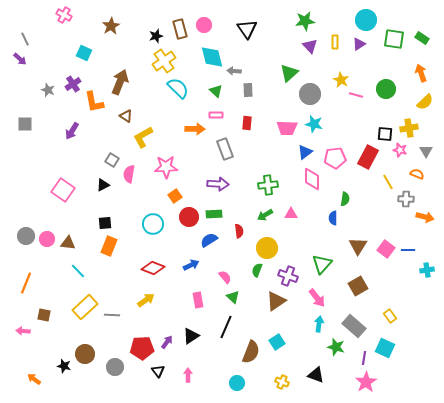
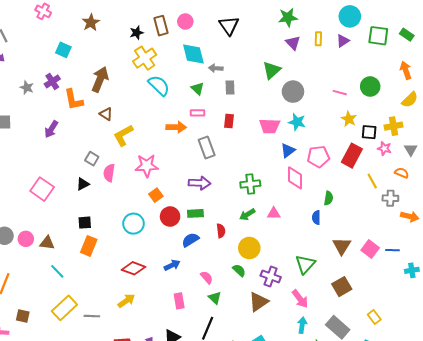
yellow star: (341, 80) -> (349, 119), moved
green semicircle: (257, 270) -> (239, 270), turned 112

